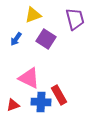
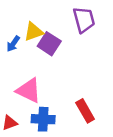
yellow triangle: (33, 15) -> (34, 32), moved
red rectangle: (59, 95) -> (85, 111), moved

